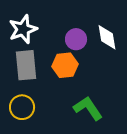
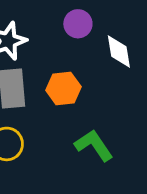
purple circle: (76, 39) -> (78, 24), moved

